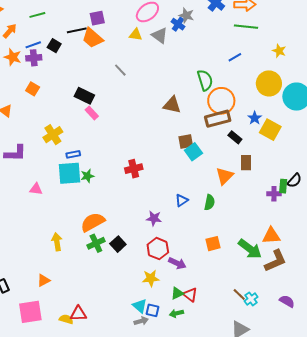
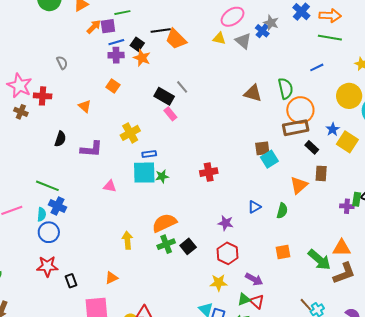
purple square: (97, 18) -> (108, 26), moved
orange star: (13, 57) -> (142, 58), moved
gray line: (120, 70) -> (182, 87), moved
brown triangle: (172, 105) -> (253, 93), moved
purple arrow: (177, 263) -> (254, 279), moved

